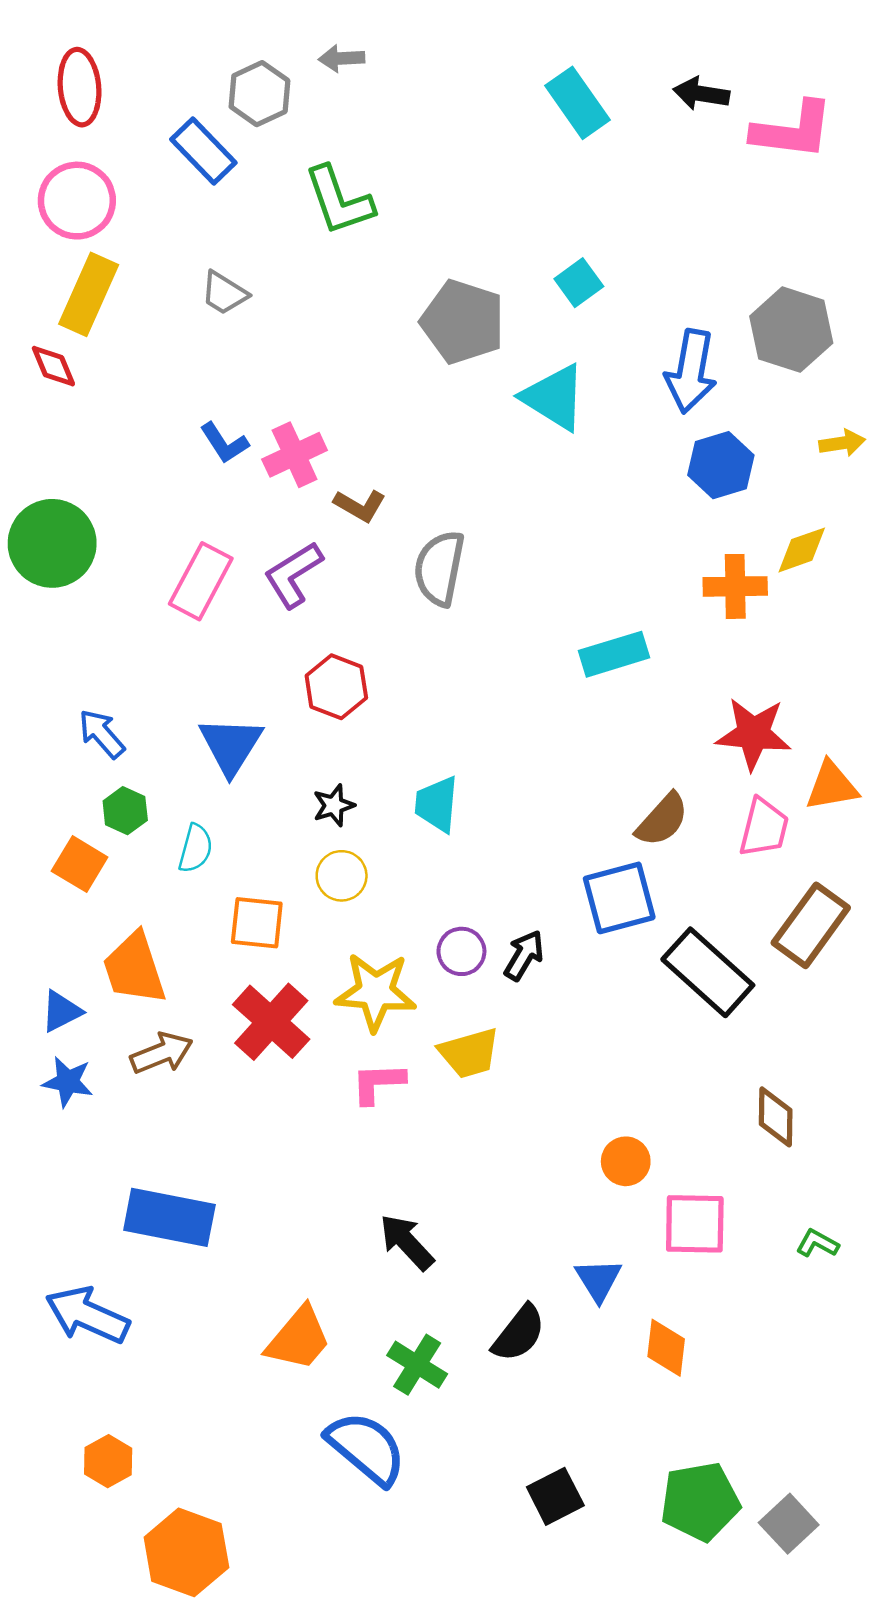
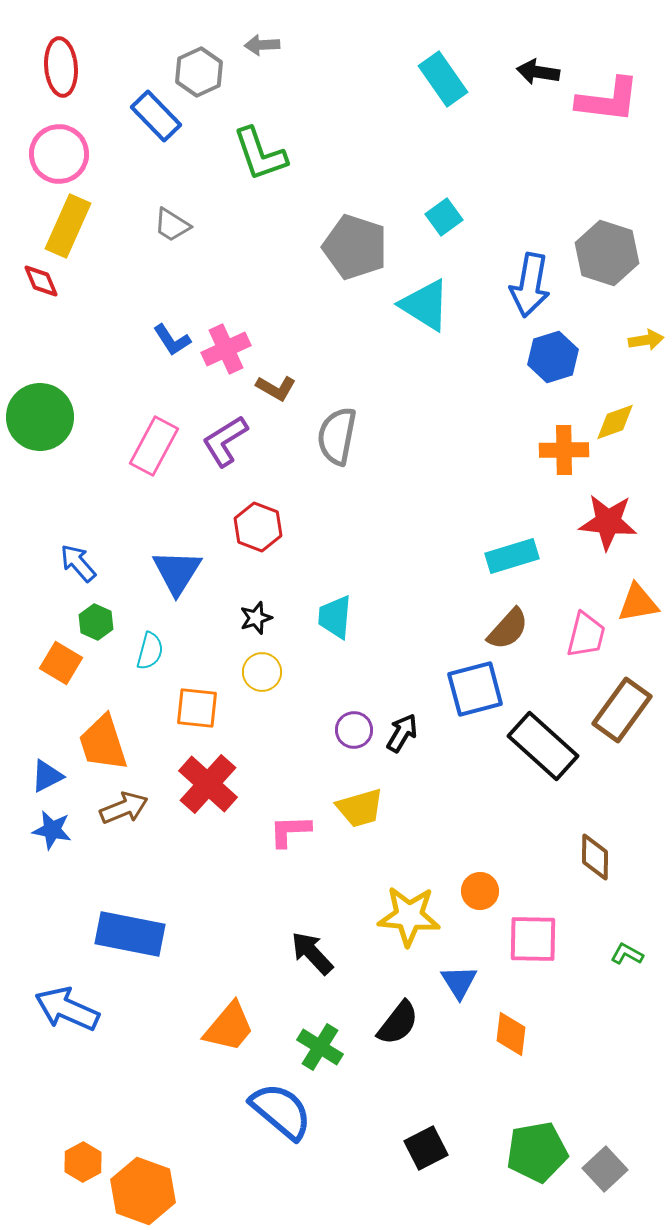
cyan rectangle: (614, 654) -> (512, 556), moved
red star: (753, 734) -> (608, 522), moved
yellow star: (375, 992) -> (409, 916), moved
orange hexagon: (108, 1461) -> (83, 1162), moved

